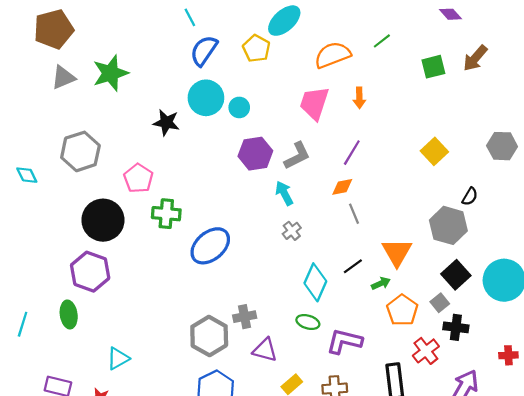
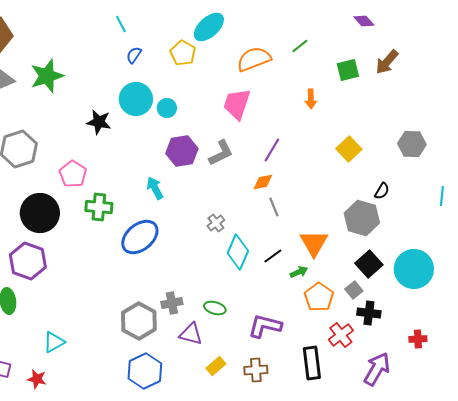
blue semicircle: (204, 51) -> (134, 55), size x0.6
orange arrow: (359, 98) -> (311, 99), moved
cyan arrow: (284, 193) -> (155, 188), moved
cyan diamond: (315, 282) -> (238, 252), moved
green ellipse: (308, 322) -> (215, 308), moved

